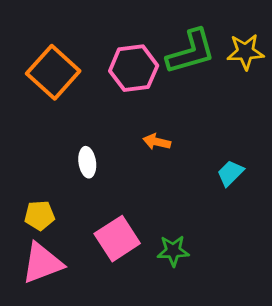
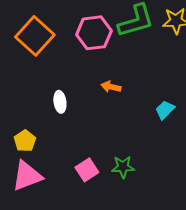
yellow pentagon: (40, 215) -> (25, 141), turned -30
pink square: (117, 239) -> (87, 170), moved, size x0.7

